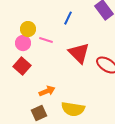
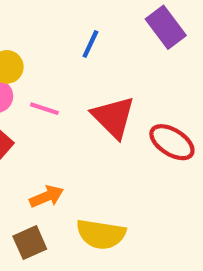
pink line: (46, 40) -> (44, 109), moved

